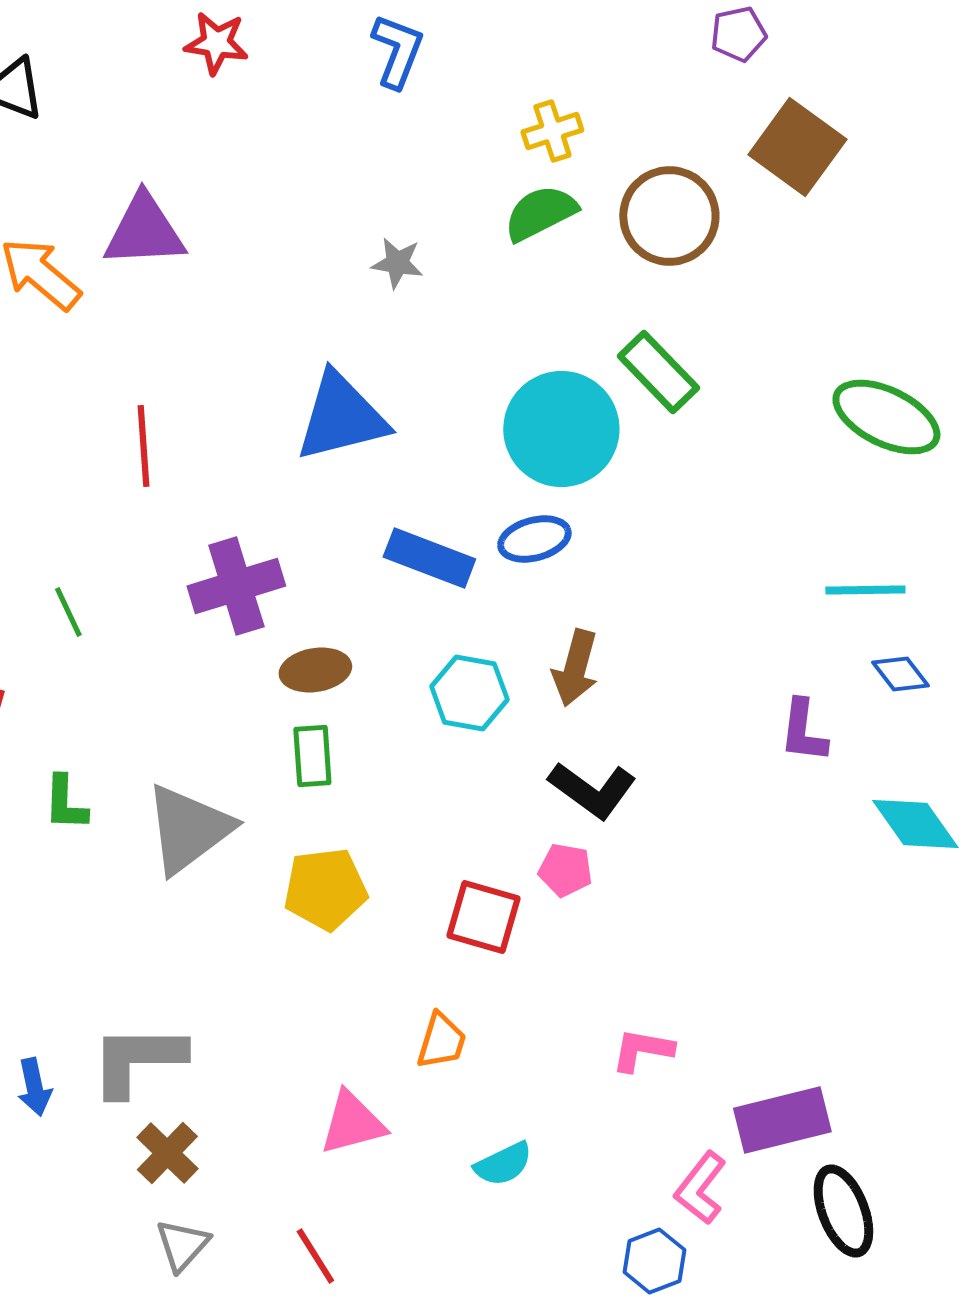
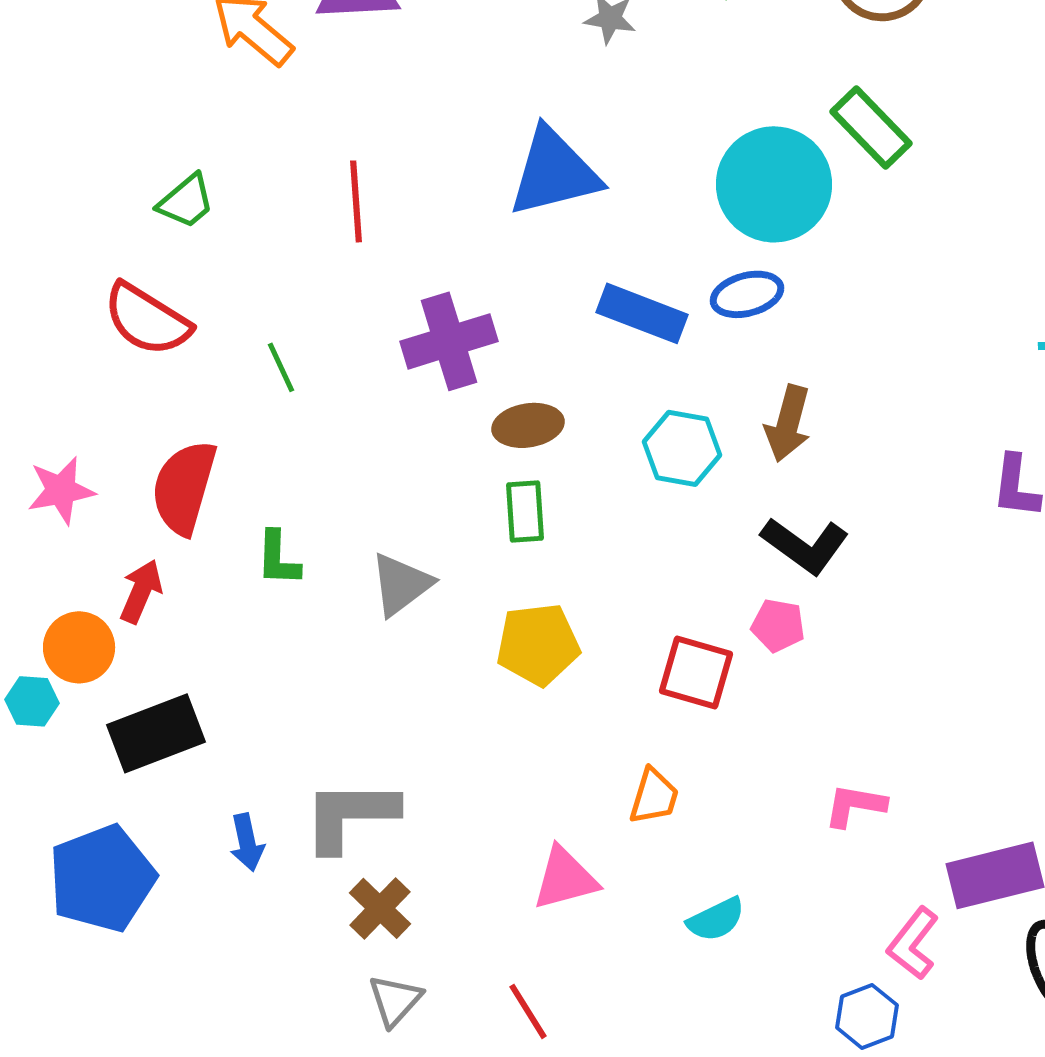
gray triangle: (188, 829) -> (401, 584), size x0.7

